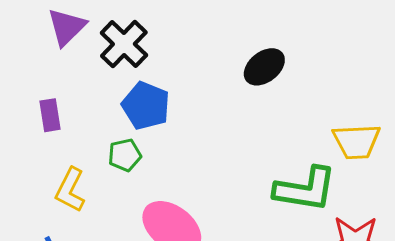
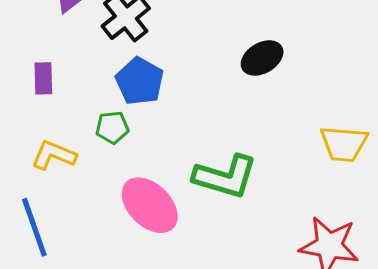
green L-shape: (305, 189) -> (225, 177), moved
yellow L-shape: (70, 190) -> (54, 155), turned 78

